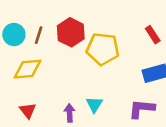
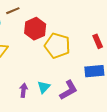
brown line: (39, 35) -> (13, 11), moved, turned 40
purple L-shape: (142, 109) -> (69, 90), moved, turned 135

